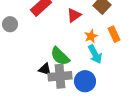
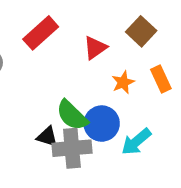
cyan arrow: (95, 54) -> (136, 142), moved, turned 78
blue circle: (85, 81) -> (102, 124), moved

